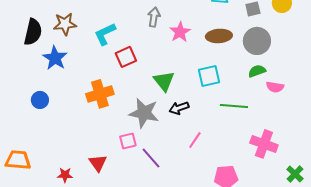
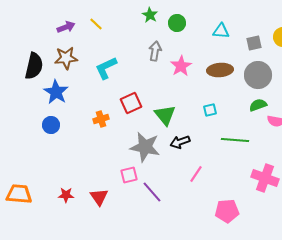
red square: (126, 57) -> (131, 103), moved
cyan square: (209, 76) -> (210, 110), size x0.6
orange cross: (100, 94) -> (101, 119), moved, size x0.6
blue circle: (40, 100) -> (51, 125), moved
red star: (65, 175) -> (66, 195), moved

